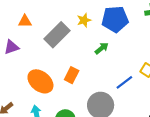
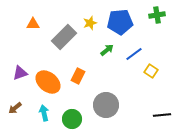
purple triangle: (11, 47) -> (20, 73), moved
blue line: (124, 82) -> (134, 54), moved

